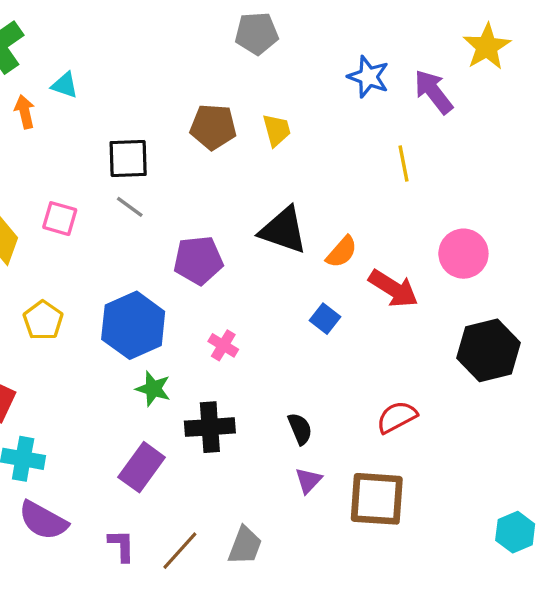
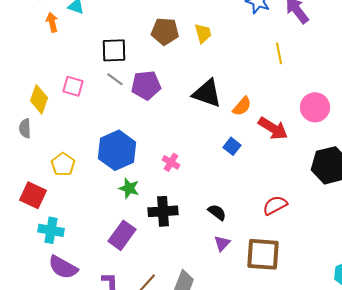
purple pentagon: (198, 260) -> (146, 85), moved
yellow pentagon: (43, 320) -> (63, 164), moved
black semicircle: (300, 429) -> (217, 212), turned -30

